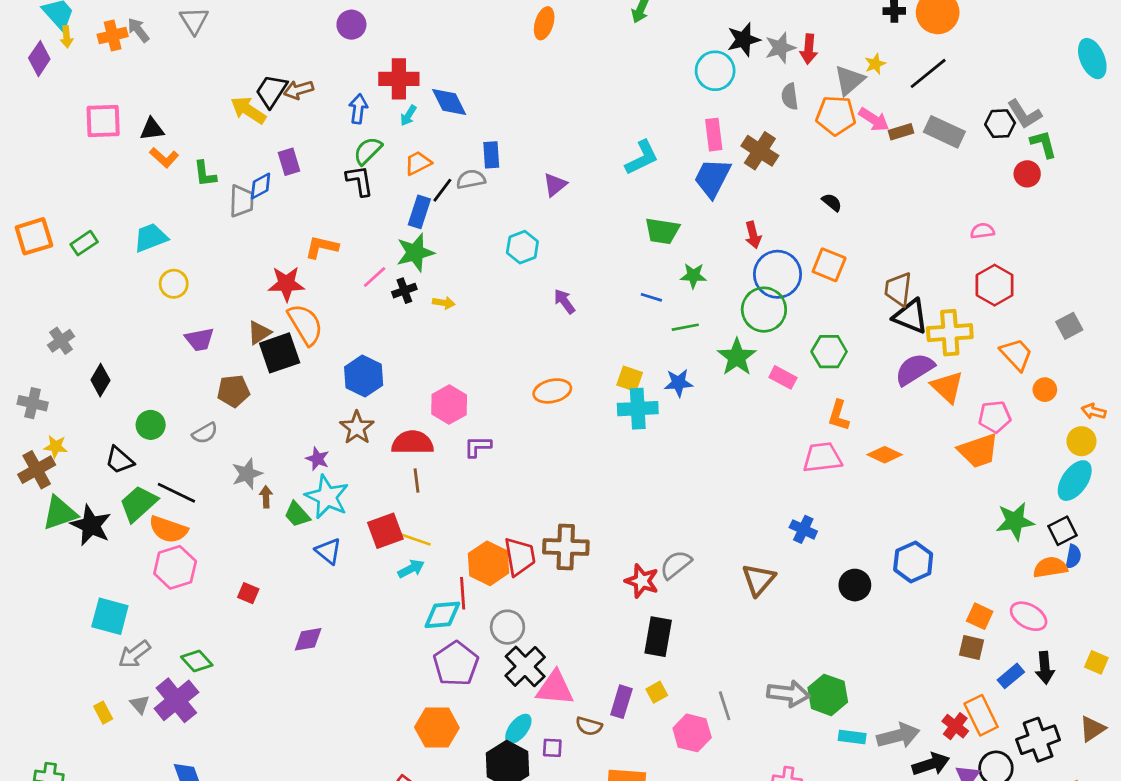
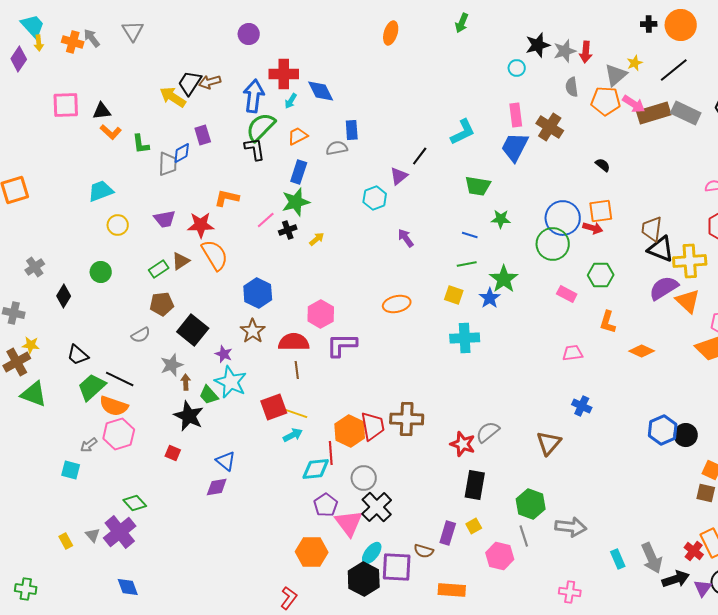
orange cross: (113, 35) -> (73, 42), turned 30
cyan circle: (715, 71) -> (517, 68), size x0.6
blue arrow: (358, 109) -> (254, 96), size x1.5
brown rectangle: (901, 132) -> (654, 113), size x1.8
green semicircle: (368, 151) -> (261, 127), size x1.4
purple triangle: (555, 185) -> (399, 176), moved
black line: (442, 190) -> (420, 156), moved
red arrow: (753, 235) -> (593, 228), moved, turned -60
green rectangle: (84, 243) -> (159, 269), moved
orange square: (829, 265) -> (601, 211), turned -30
yellow arrow: (444, 303) -> (317, 239), turned -49
green line: (685, 327) -> (467, 264), moved
purple trapezoid: (199, 339) -> (165, 219), moved
black square: (280, 353) -> (193, 330), moved, turned -32
green star: (737, 357) -> (504, 279), moved
blue star: (678, 383) -> (490, 298), turned -30
cyan cross: (638, 409) -> (465, 338), moved
green circle: (151, 425) -> (101, 272), moved
purple L-shape: (478, 447) -> (342, 345), size x1.5
pink trapezoid: (822, 457) -> (573, 353), moved, size x0.7
green triangle: (60, 513) -> (34, 394), turned 40
black star: (91, 525) -> (189, 416), moved
blue triangle: (328, 551) -> (226, 461), moved
black circle: (855, 585) -> (686, 435), moved
cyan square: (110, 616) -> (71, 470), size x0.7
gray arrow: (134, 654) -> (89, 445), moved, size x0.7
purple pentagon: (456, 664) -> (326, 505), size x0.7
pink triangle: (555, 688) -> (349, 523), moved, turned 48
green hexagon: (828, 695) -> (531, 504), moved
gray arrow: (898, 736) -> (652, 558), turned 80
cyan rectangle: (852, 737) -> (618, 559), turned 60
purple square: (552, 748) -> (397, 567), size x2.0

